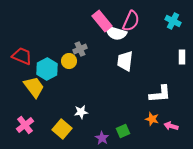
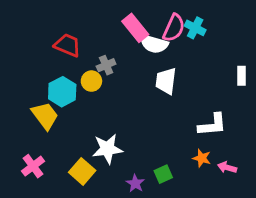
cyan cross: (173, 21) -> (195, 28), moved
red trapezoid: (22, 56) -> (68, 45), moved
white star: (81, 112) -> (107, 149), size x1.6

